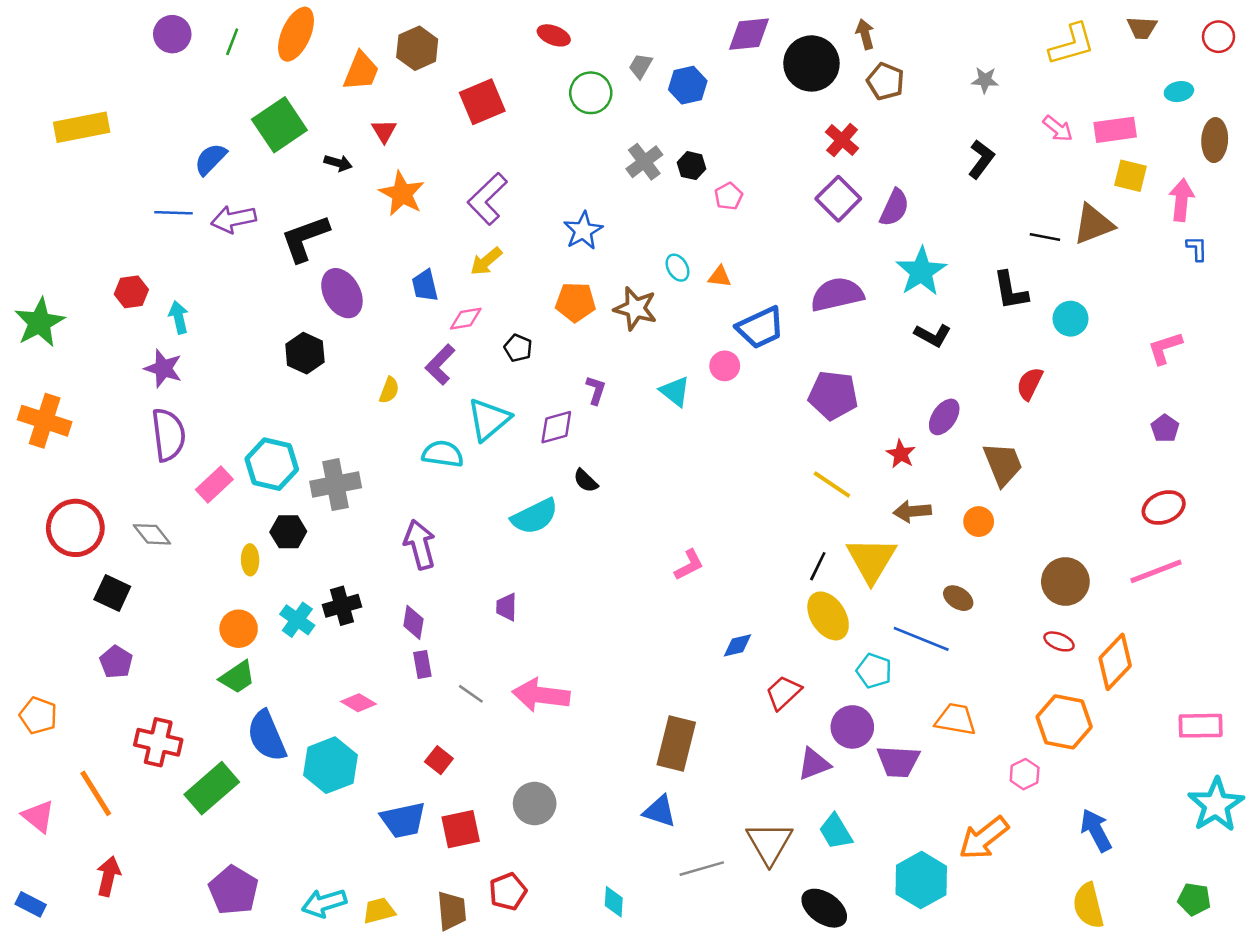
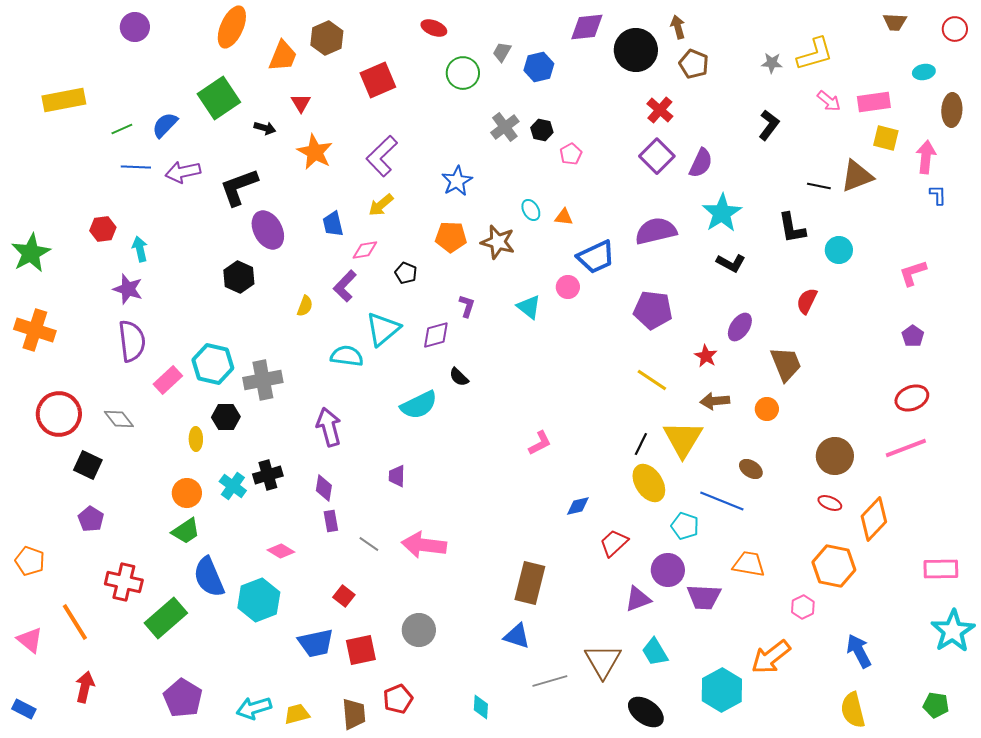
green line: (232, 42) -> (122, 129), moved, turned 45
yellow L-shape: (1072, 44) -> (815, 54), moved

